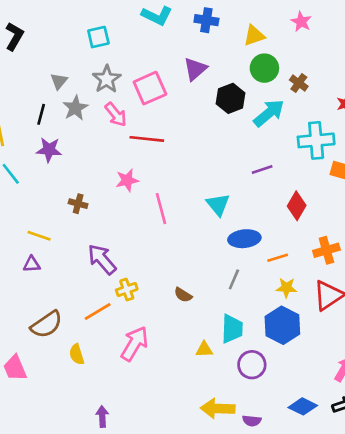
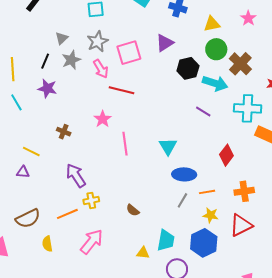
brown cross: (299, 83) -> (240, 64), size x1.6
cyan arrow: (269, 113) -> (215, 83), turned 50
purple line: (262, 169) -> (203, 112), moved, turned 42
pink star: (127, 180) -> (103, 119), turned -30
gray line: (234, 279) -> (182, 200), moved

